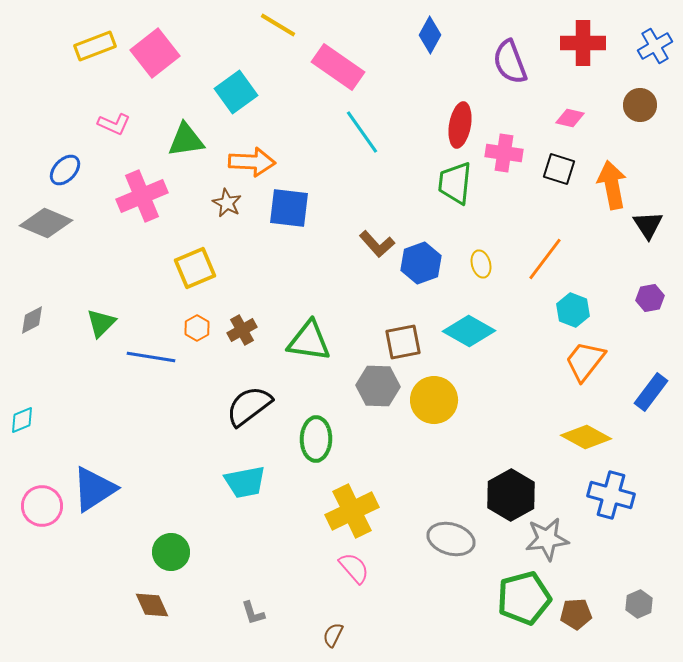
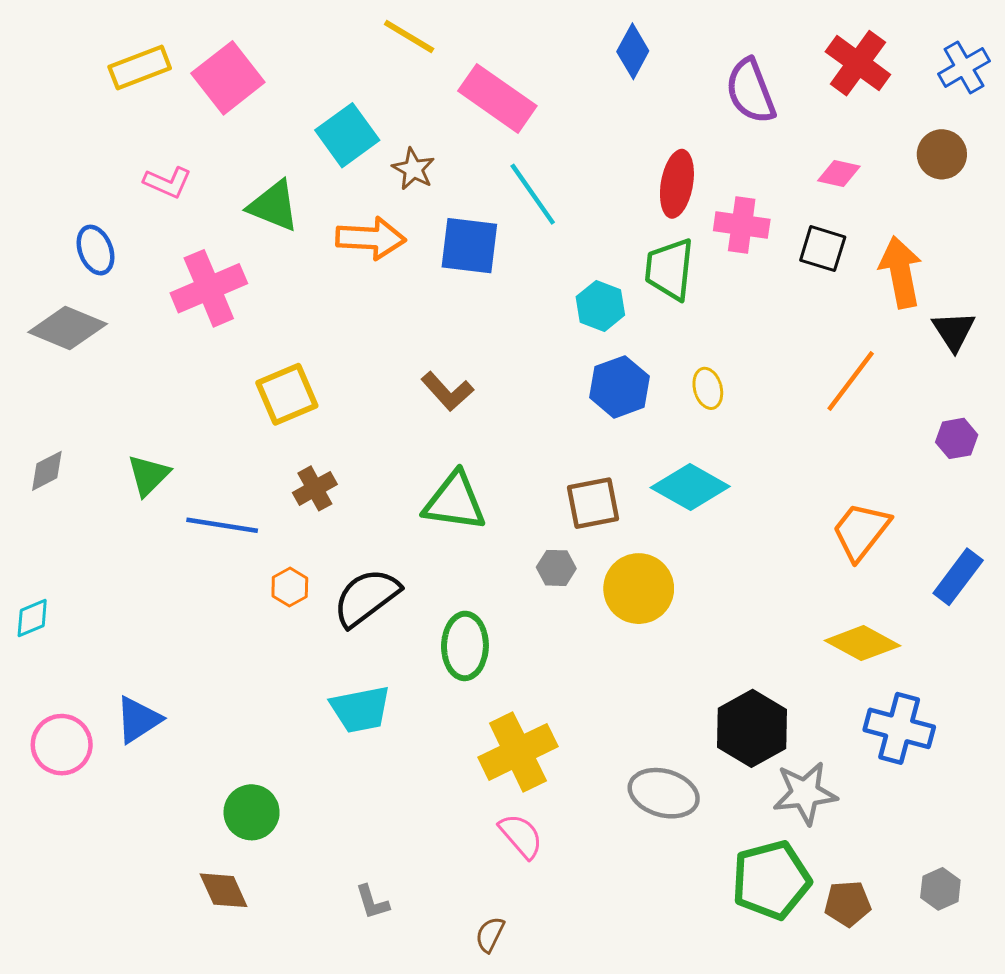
red cross: (583, 43) -> (858, 63), turned 36
green triangle: (186, 140) -> (274, 206), turned 30
blue ellipse: (65, 170) -> (95, 250), turned -64
brown star: (227, 203) -> (413, 169), moved
blue square: (289, 208) -> (469, 246), moved
brown L-shape: (377, 244) -> (447, 391), moved
orange line: (545, 259) -> (851, 381), moved
cyan hexagon: (573, 310) -> (600, 306), moved
orange hexagon: (197, 328) -> (290, 587), moved
brown cross: (242, 330) -> (315, 488), moved
gray hexagon: (378, 386) -> (556, 568), size x0.6
blue triangle: (94, 489) -> (138, 720), size x0.7

